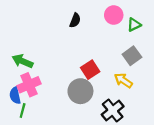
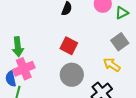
green arrow: (23, 61) -> (18, 47), turned -120
red square: (90, 70) -> (69, 46), moved, turned -30

